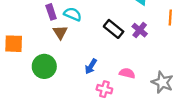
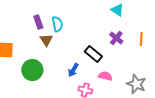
cyan semicircle: (73, 14) -> (57, 24), turned 56
orange line: (170, 18) -> (141, 39), moved
black rectangle: (114, 29) -> (93, 54), moved

